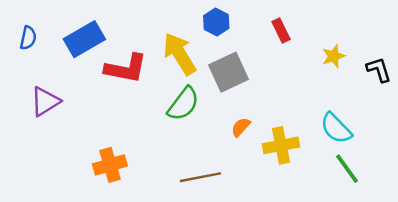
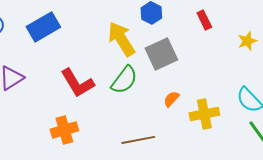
red L-shape: (126, 68) -> (77, 83), moved, turned 48

